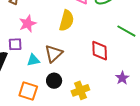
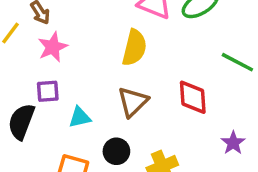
pink star: (28, 24) -> (53, 47), moved
brown triangle: (54, 53) -> (133, 102), moved

